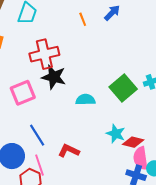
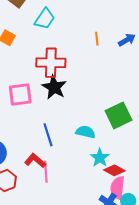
cyan semicircle: (85, 100) -> (86, 132), moved
blue line: (37, 135) -> (48, 135), moved
red L-shape: (69, 151) -> (35, 161), moved
pink line: (40, 165) -> (46, 172), moved

